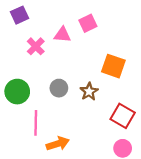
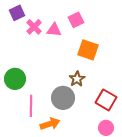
pink cross: (36, 46) -> (34, 27), moved
orange square: (113, 66) -> (88, 50), moved
gray circle: (59, 88) -> (63, 98), moved, size x1.5

